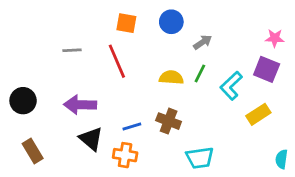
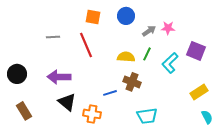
pink star: (275, 38) -> (168, 28), moved
yellow rectangle: (258, 114) -> (199, 92), moved
brown cross: (169, 121) -> (132, 82), moved
blue line: (132, 127) -> (110, 93), moved
cyan semicircle: (281, 159) -> (207, 117), turned 144

